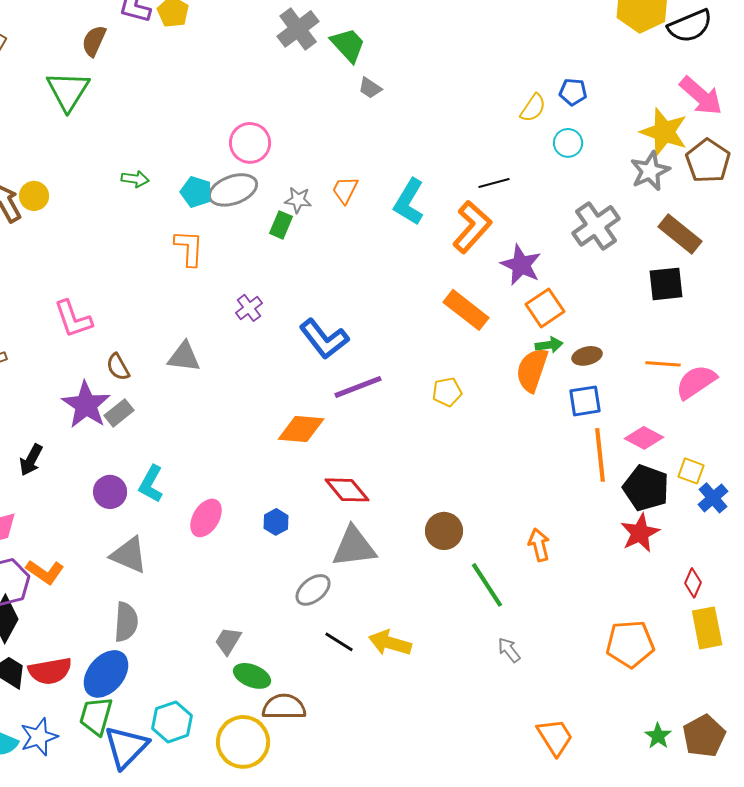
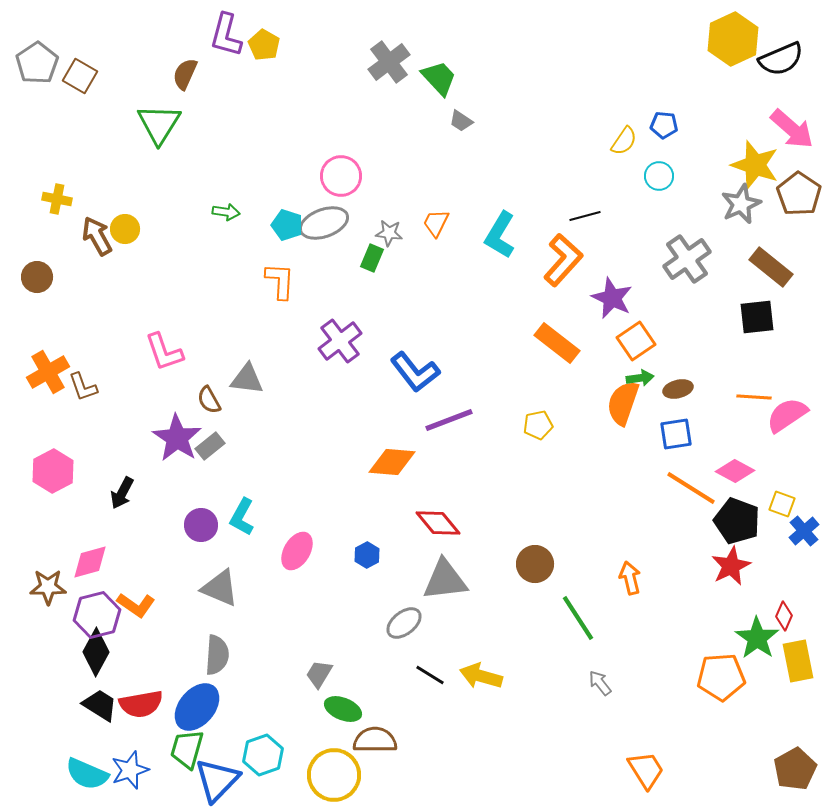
purple cross: (249, 308) -> (340, 341), size x1.6
gray triangle: (184, 357) -> (247, 379), moved
orange line: (600, 455) -> (691, 488), turned -52
green star: (658, 736) -> (757, 638), moved, size x1.6

